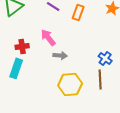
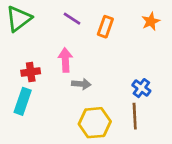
pink arrow: (48, 37) -> (65, 60), turned 36

